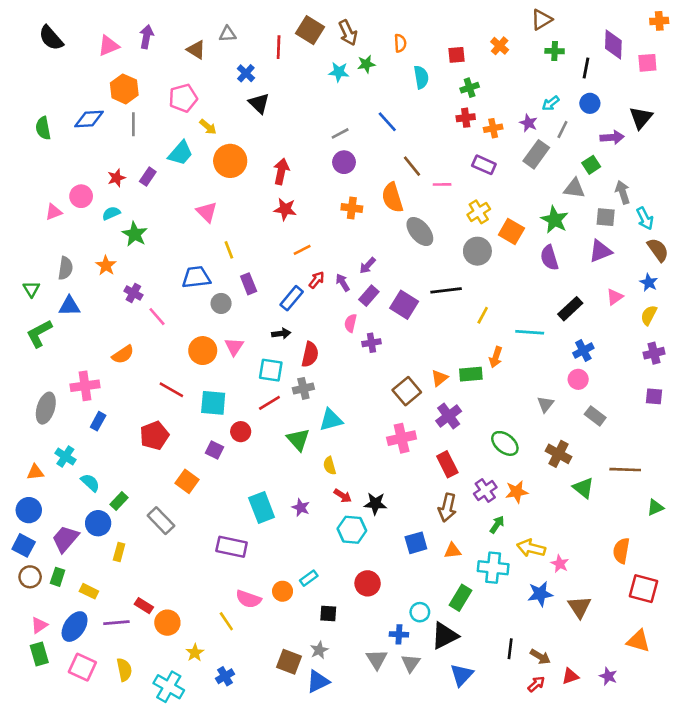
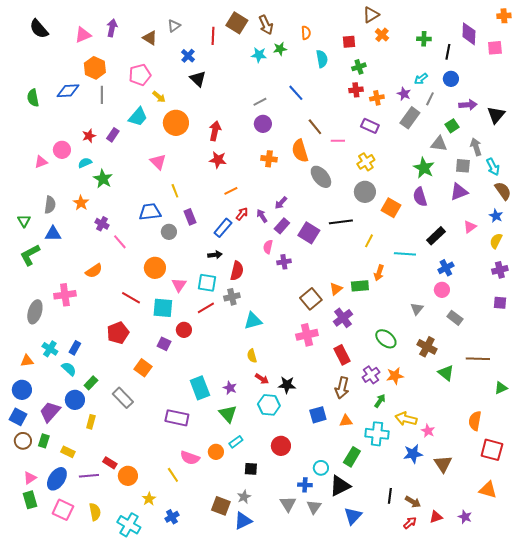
brown triangle: (542, 20) -> (371, 15), moved
gray triangle: (228, 34) -> (174, 26), turned -32
black triangle: (641, 118) -> (496, 115), moved
orange square: (511, 232) -> (391, 208), moved
pink triangle: (234, 347) -> (179, 285), moved
blue rectangle: (98, 421) -> (75, 348), moved
green triangle: (298, 439) -> (228, 414), moved

